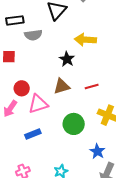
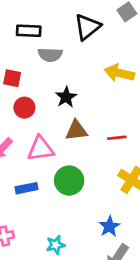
black star: (67, 59) -> (66, 97), moved
red circle: (22, 88) -> (24, 108), moved
green circle: (74, 124) -> (69, 181), moved

